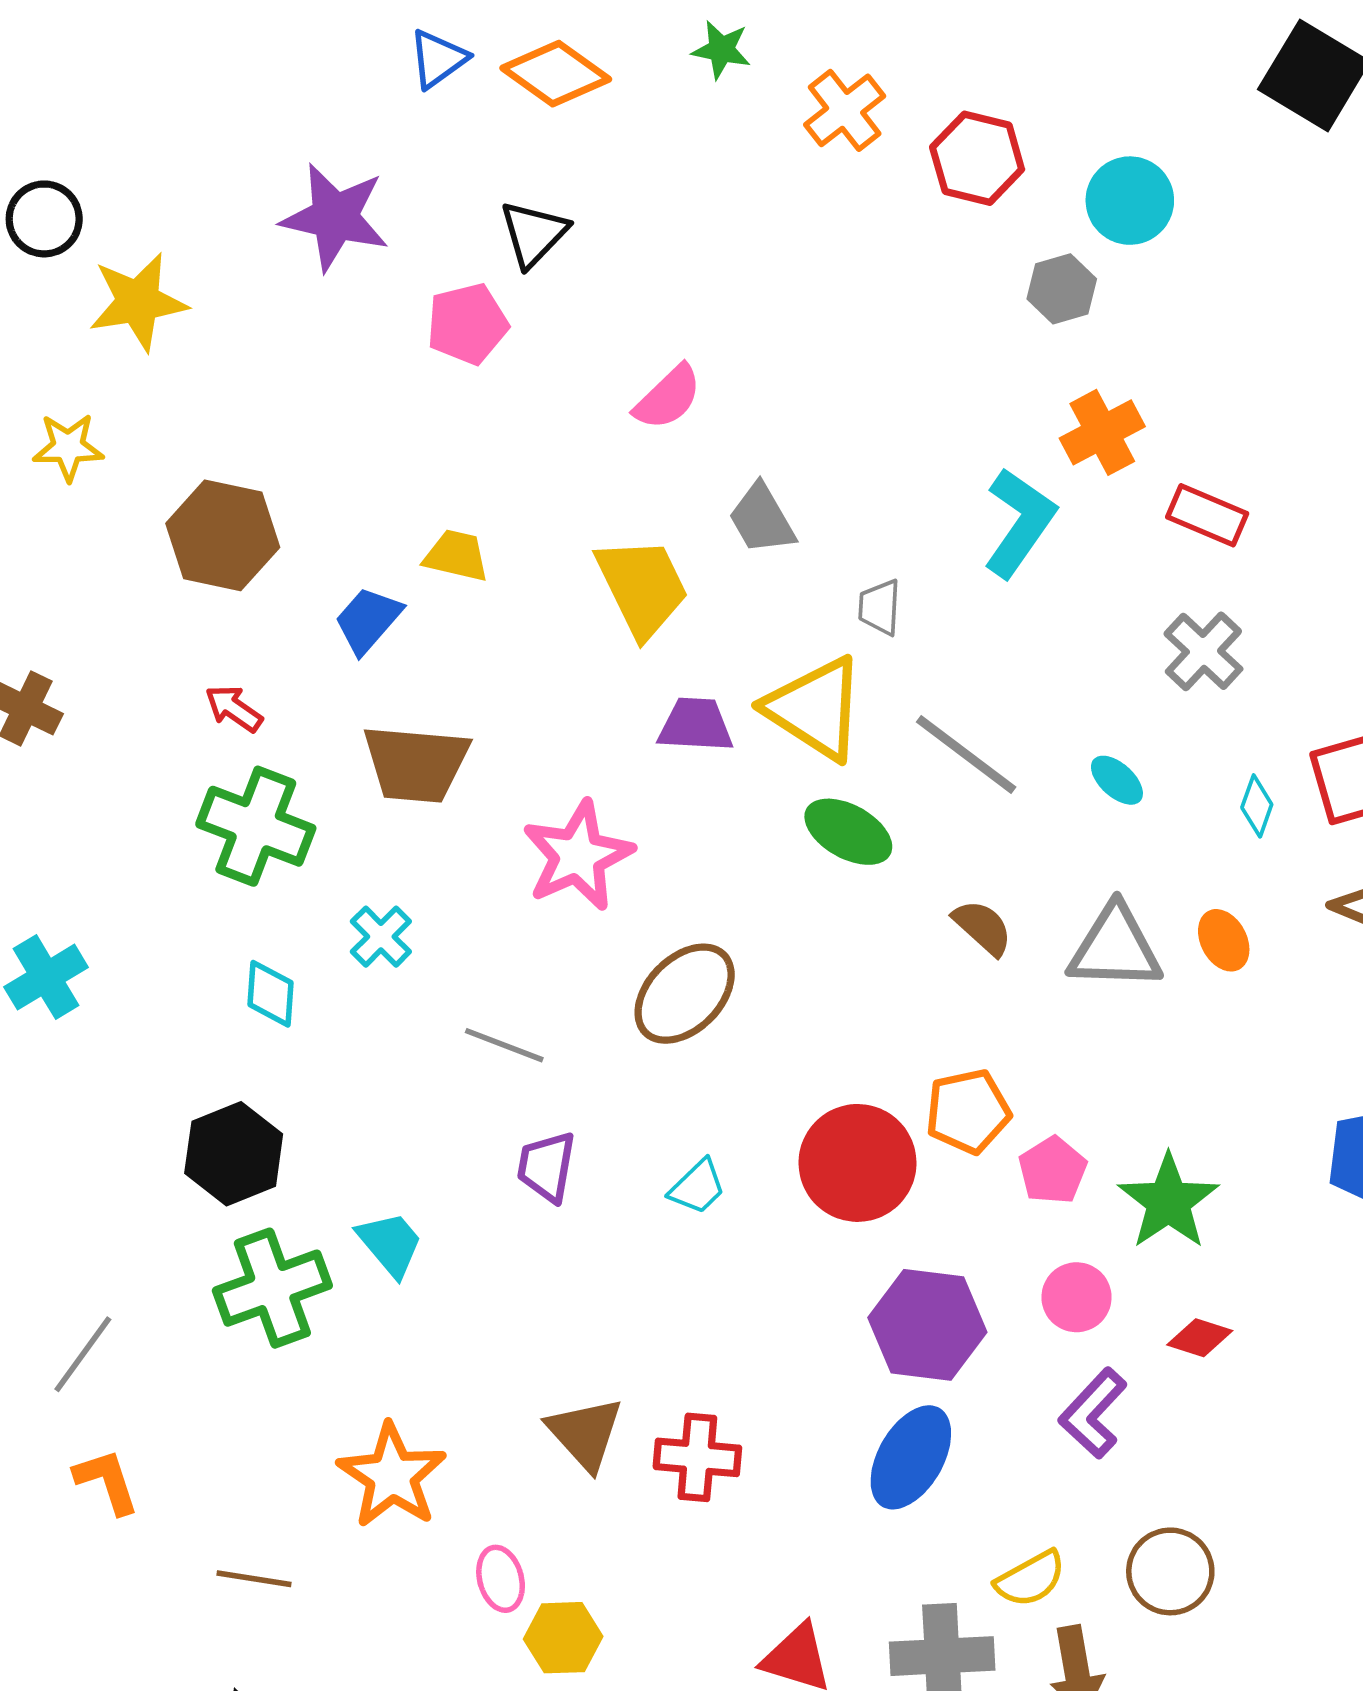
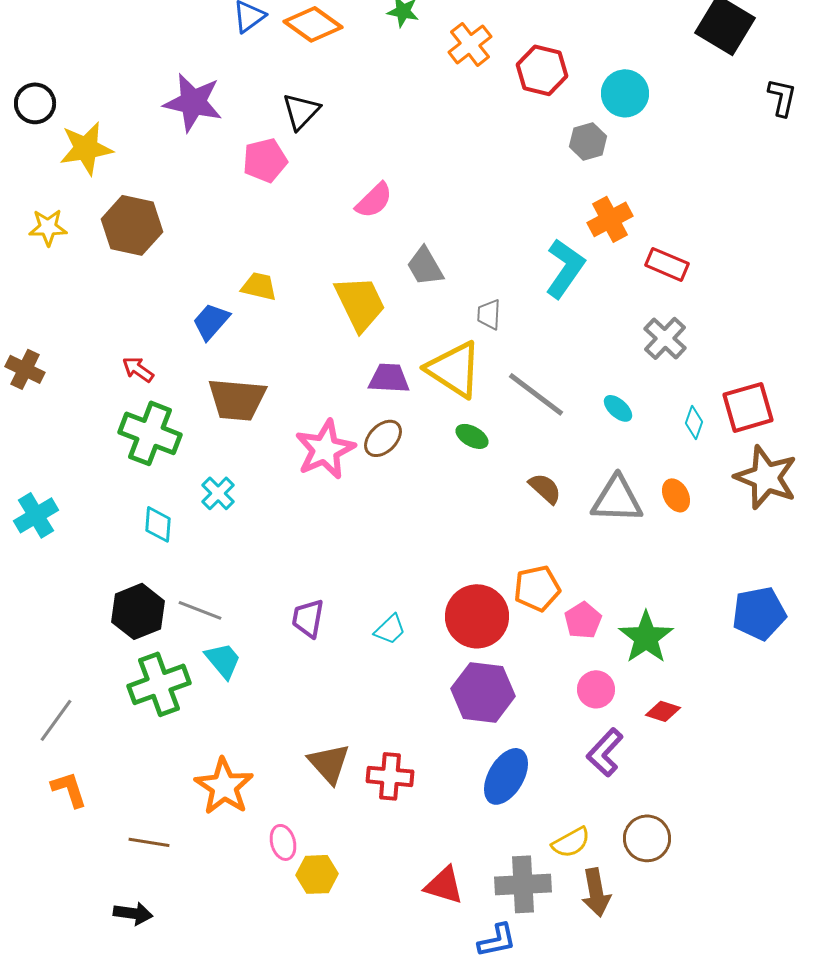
brown hexagon: (223, 535) -> (132, 225), moved
green ellipse: (848, 832) -> (472, 436), size x0.7
brown ellipse: (685, 994) -> (383, 438), moved, size x0.7
gray line: (504, 1045) -> (200, 610), moved
purple hexagon: (927, 1325) -> (483, 692), moved

